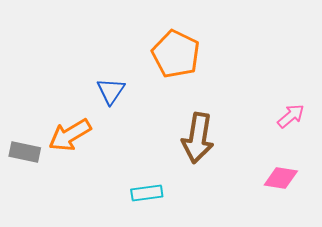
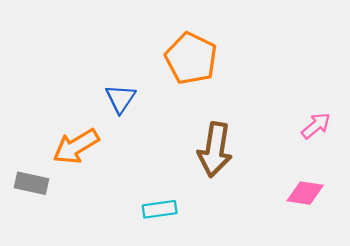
gray rectangle: (25, 152) -> (31, 183), moved

